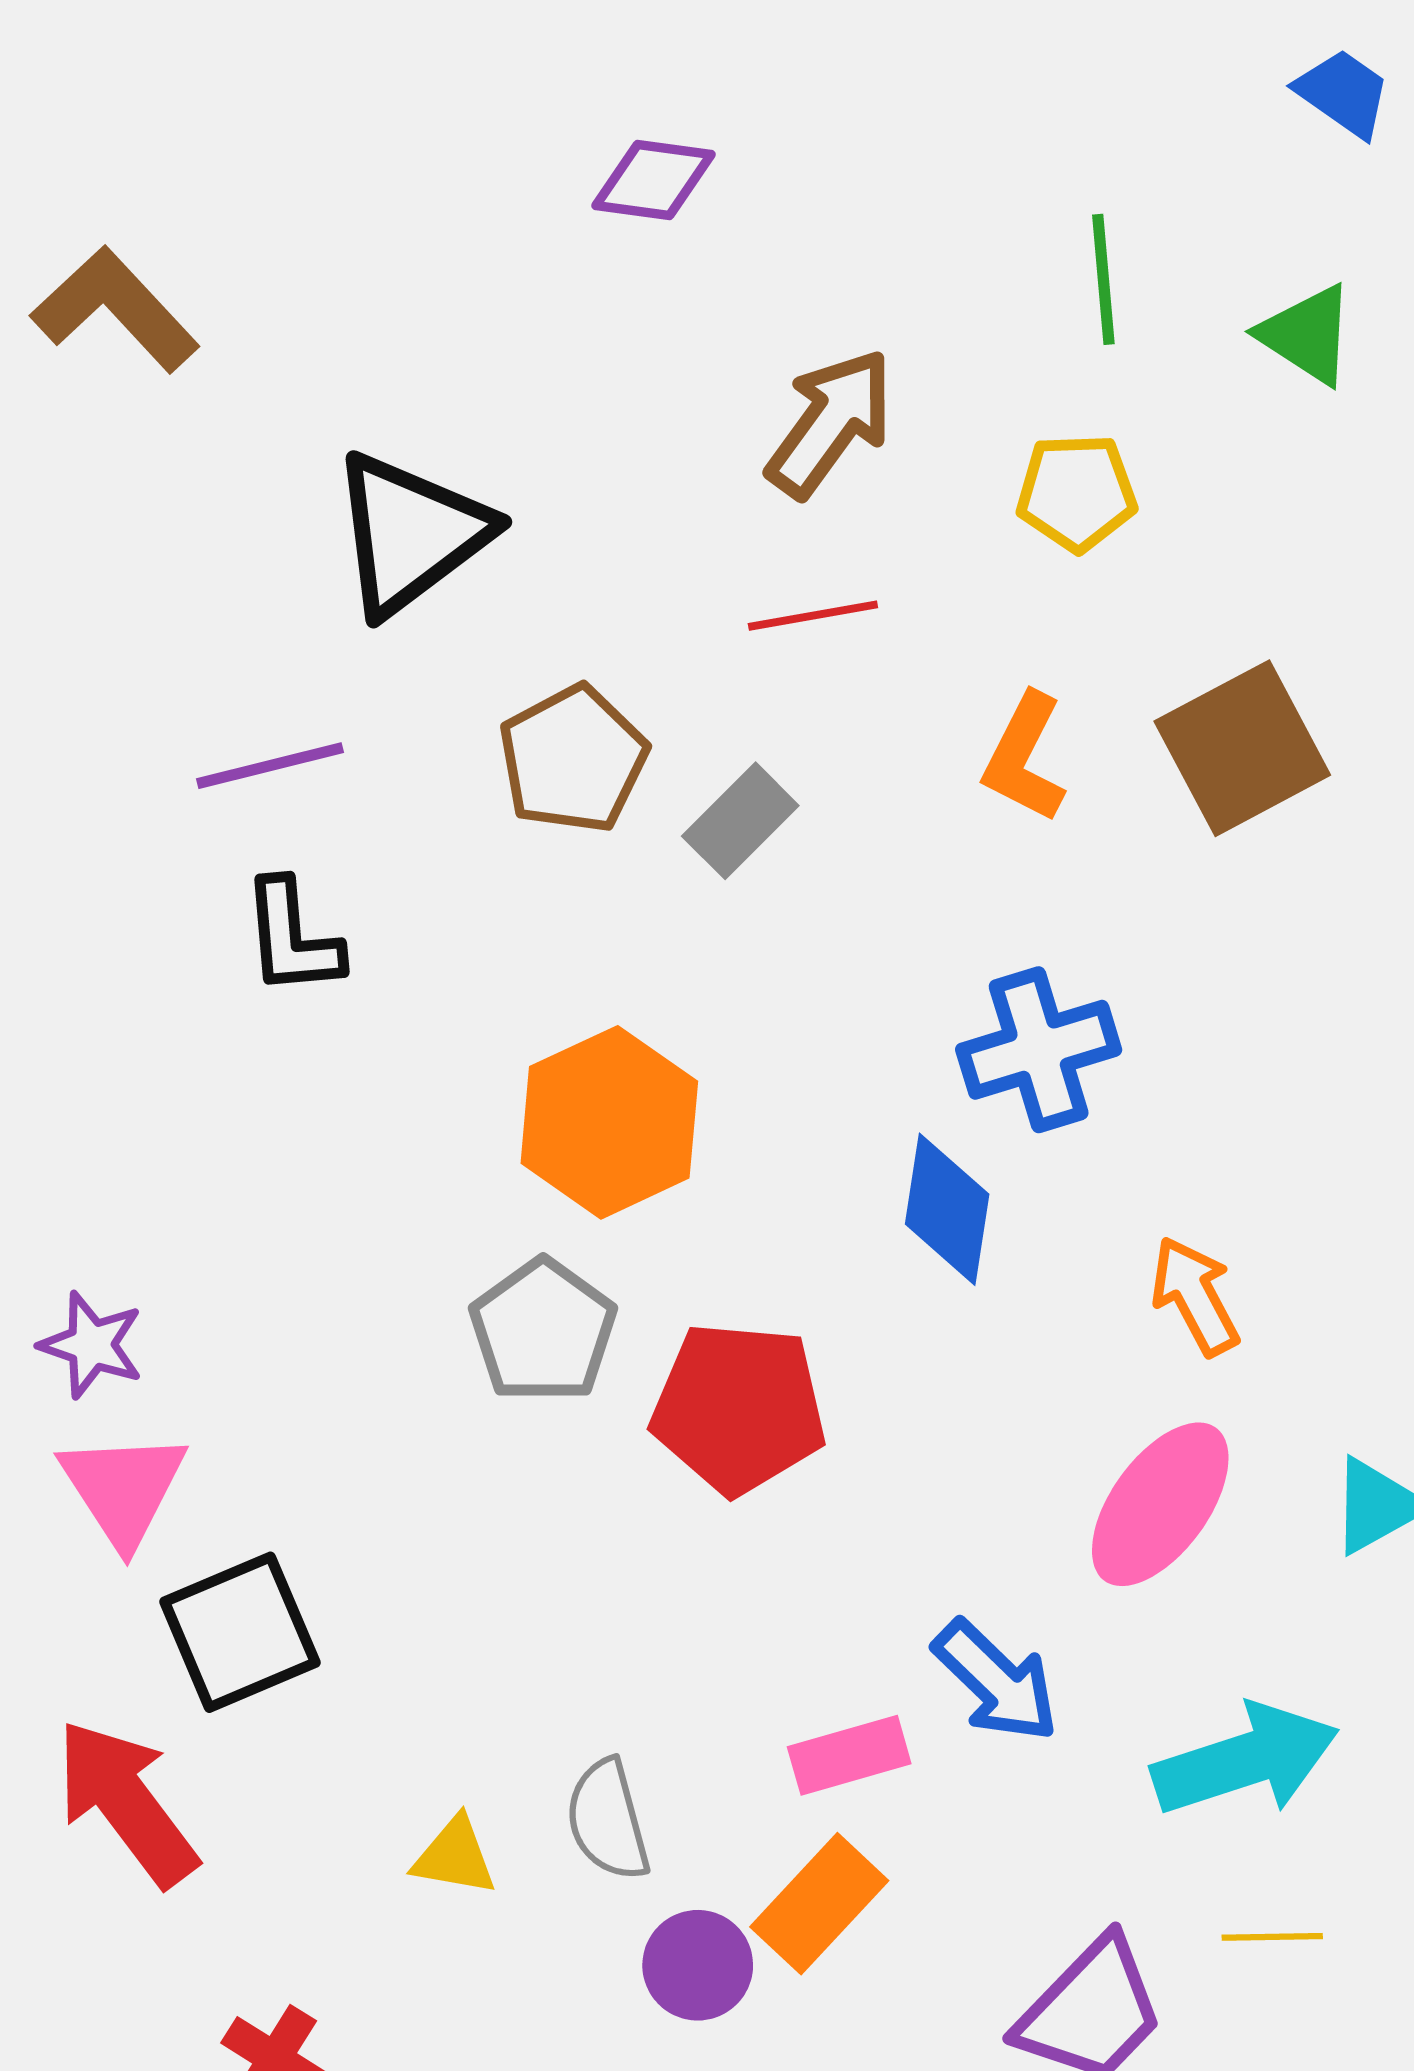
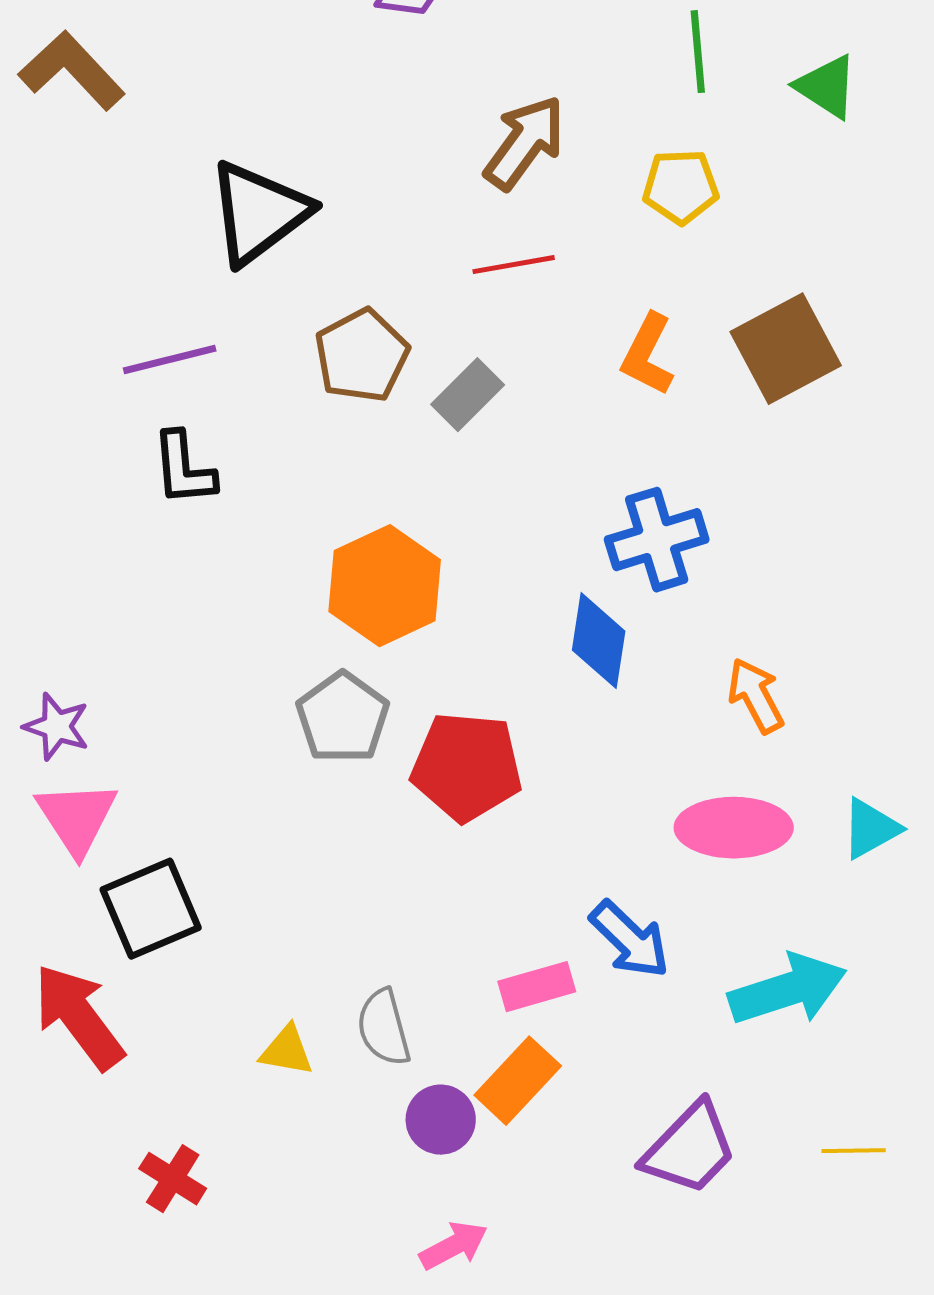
pink ellipse: (1160, 1504) -> (734, 828), turned 54
yellow line: (1272, 1937) -> (854, 1151), moved

